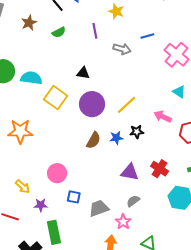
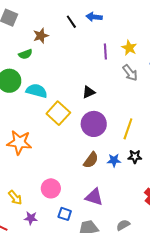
yellow star: (116, 11) -> (129, 48), moved
green semicircle: (59, 32) -> (25, 54), moved
gray arrow: (122, 49) -> (130, 73), turned 30
black triangle: (83, 73) -> (89, 92), turned -40
yellow line: (127, 105) -> (128, 129), turned -35
purple triangle: (130, 172) -> (94, 197), moved

